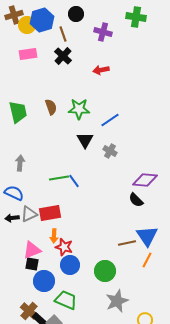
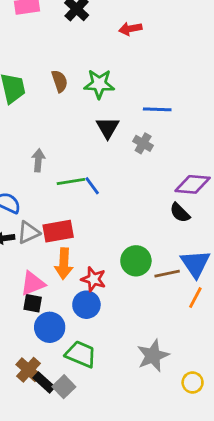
blue line: (110, 120) -> (157, 109), moved, turned 36
gray arrow: (20, 163) -> (38, 160), moved
orange arrow: (54, 236) -> (64, 264), size x1.5
red star: (64, 247) -> (94, 279), moved
green circle: (105, 271) -> (136, 261), moved

